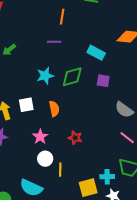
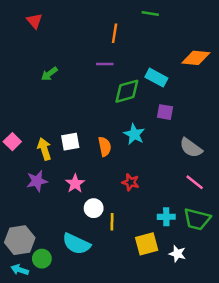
cyan star: (45, 76) -> (134, 134), moved, turned -30
green diamond: (72, 77) -> (127, 91), moved
pink star: (40, 137) -> (75, 184), moved
cyan cross: (107, 177) -> (166, 217), moved

